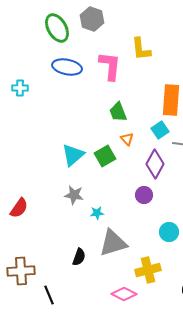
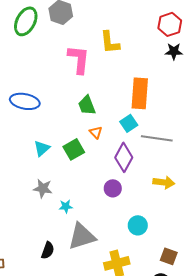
green ellipse: (57, 28) -> (26, 21), turned 56
blue ellipse: (67, 67) -> (25, 101), moved
cyan triangle: (73, 155) -> (42, 148), size x0.7

